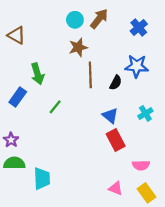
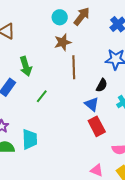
black semicircle: (116, 83) -> (102, 85), moved
cyan trapezoid: (42, 178) -> (30, 139), moved

